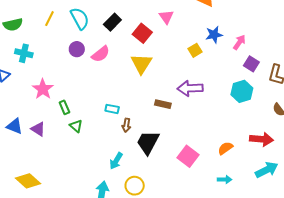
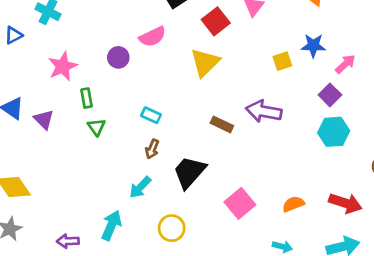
purple circle: (77, 49) -> (118, 57), moved
purple square: (251, 64) -> (330, 95), moved
brown arrow: (126, 125) -> (152, 149), moved
yellow circle: (135, 186) -> (172, 228), moved

